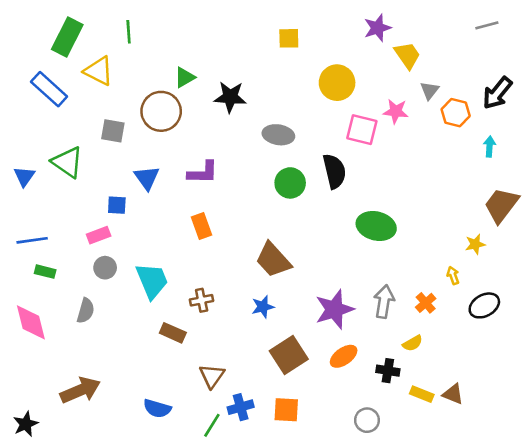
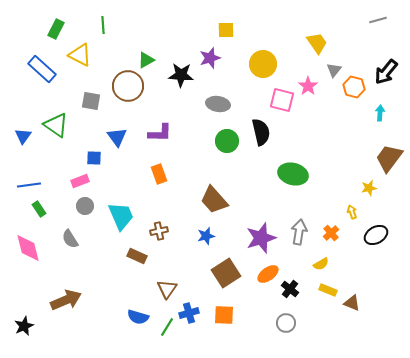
purple star: (377, 28) -> (210, 58), moved
green rectangle: (67, 37) -> (56, 29), size x0.7
pink star: (396, 111) -> (308, 86), turned 30
green rectangle: (45, 272) -> (39, 209), turned 42
gray semicircle: (86, 311) -> (70, 239), turned 132
black cross: (388, 371) -> (290, 289), moved, turned 30
yellow rectangle: (422, 394) -> (328, 290), moved
blue semicircle: (157, 408) -> (138, 317), moved

